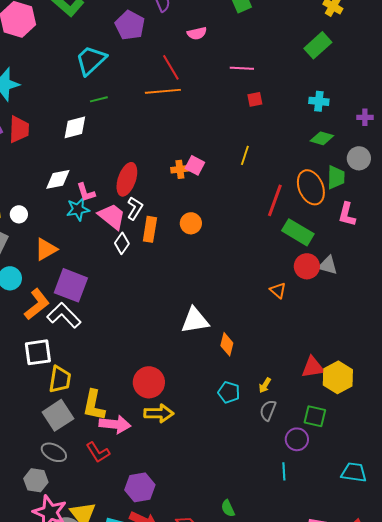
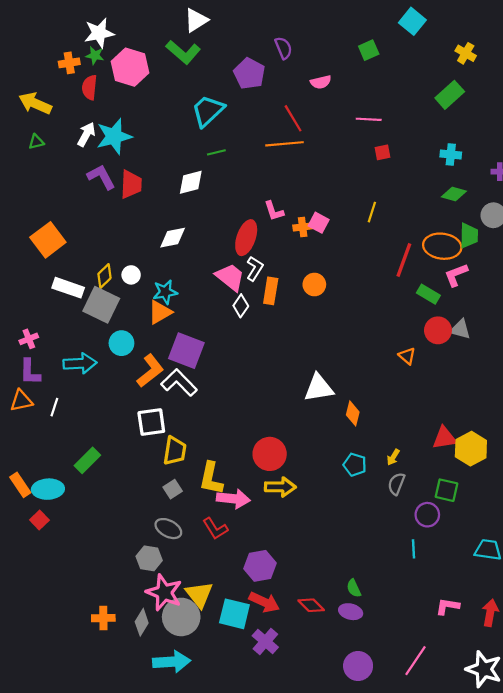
orange ellipse: (311, 187) -> (442, 246), turned -60
pink L-shape: (86, 192) -> (274, 211), moved
cyan star: (78, 209) -> (165, 292), moved
pink L-shape: (347, 214) -> (456, 275), moved, turned 55
green rectangle: (298, 232) -> (428, 294), size x0.7
gray square: (58, 415) -> (173, 489), size x0.6

